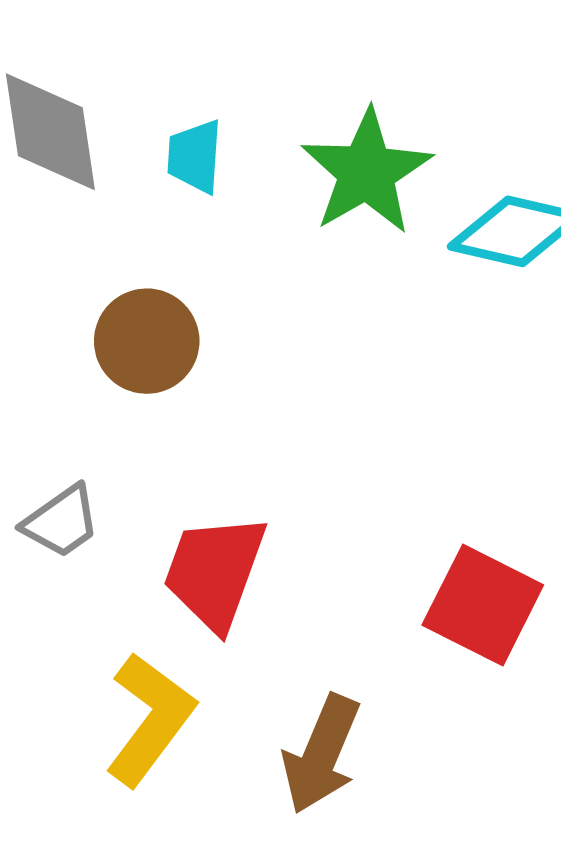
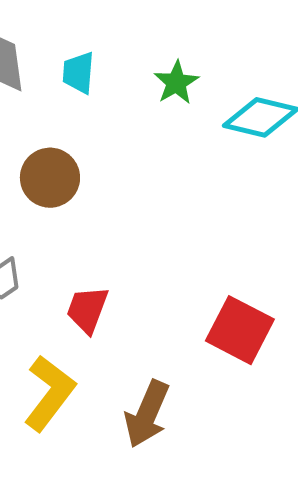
green star: (367, 172) -> (176, 83), size x0.6
red trapezoid: (215, 572) -> (87, 310), size x0.7

